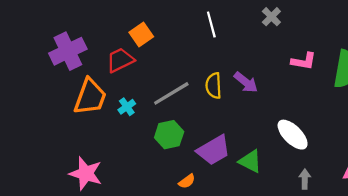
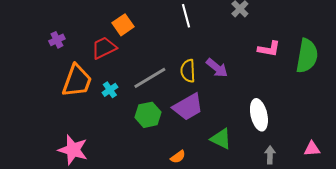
purple cross: (68, 51) -> (57, 40), size x0.5
white ellipse: (293, 135) -> (259, 115), turned 32
purple trapezoid: (214, 150) -> (188, 107), moved
orange semicircle: (187, 181) -> (178, 157), moved

